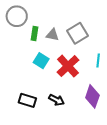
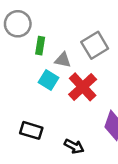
gray triangle: (52, 35) -> (63, 60), moved
black arrow: (56, 100) -> (74, 146), moved

